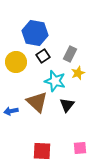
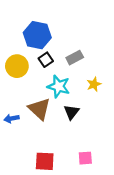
gray rectangle: (70, 54) -> (75, 58), turned 35
yellow star: (78, 73) -> (94, 84), moved

